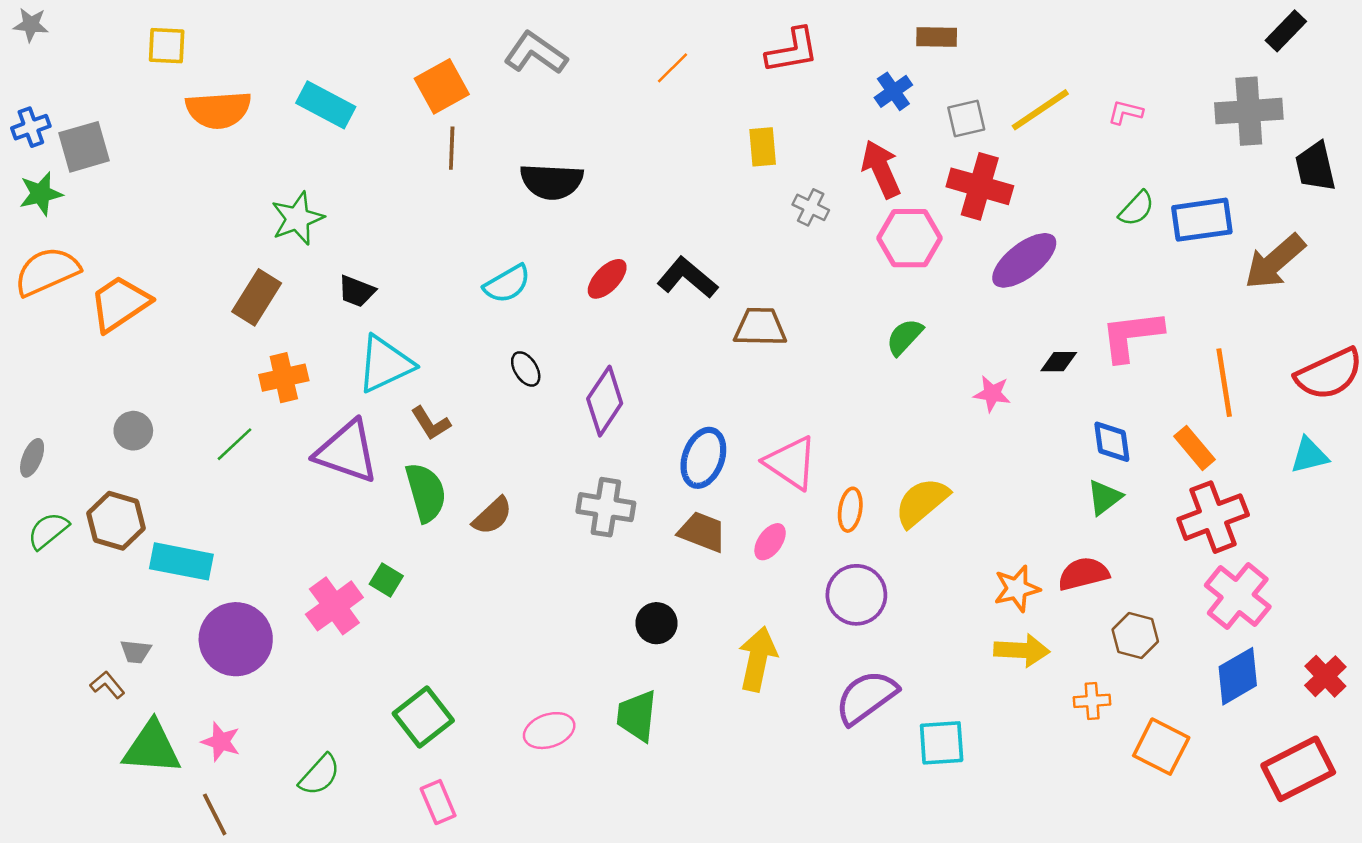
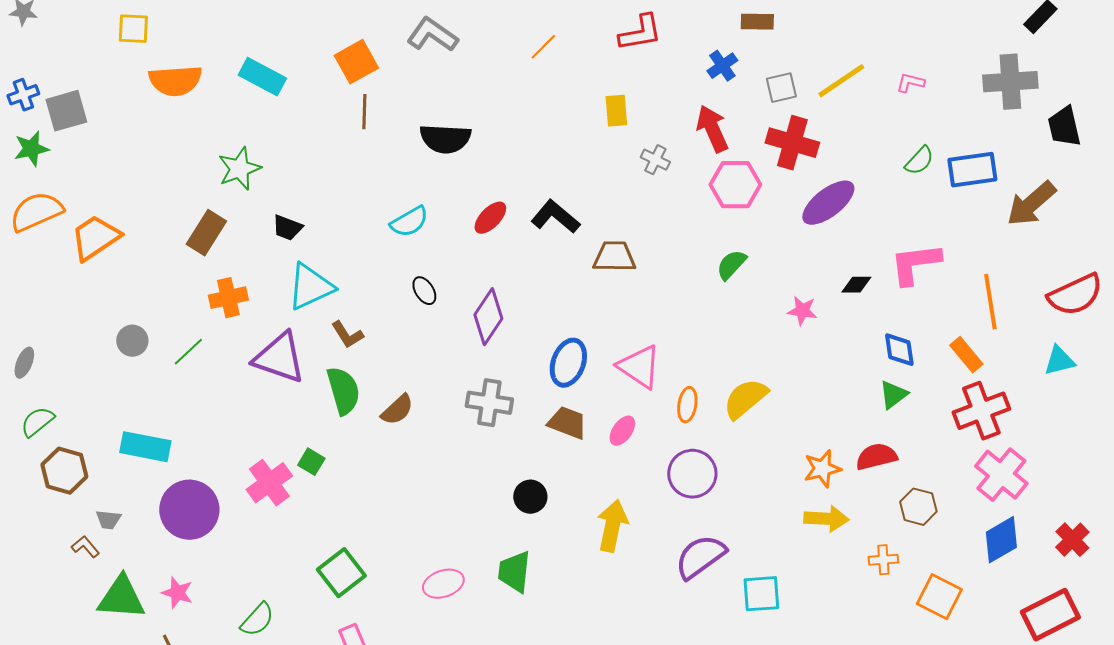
gray circle: (133, 431) -> (132, 341), moved
brown hexagon: (116, 521) -> (64, 471), moved

